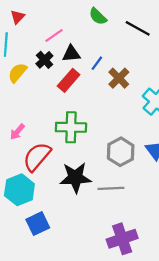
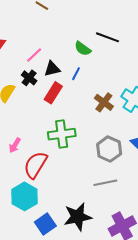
green semicircle: (98, 16) -> (83, 49), moved
brown cross: (119, 78) -> (104, 102), moved
black star: (75, 178) -> (78, 217), moved

